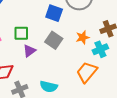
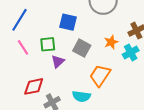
blue square: (54, 13) -> (68, 22), moved
orange trapezoid: (87, 72) -> (100, 75), moved

